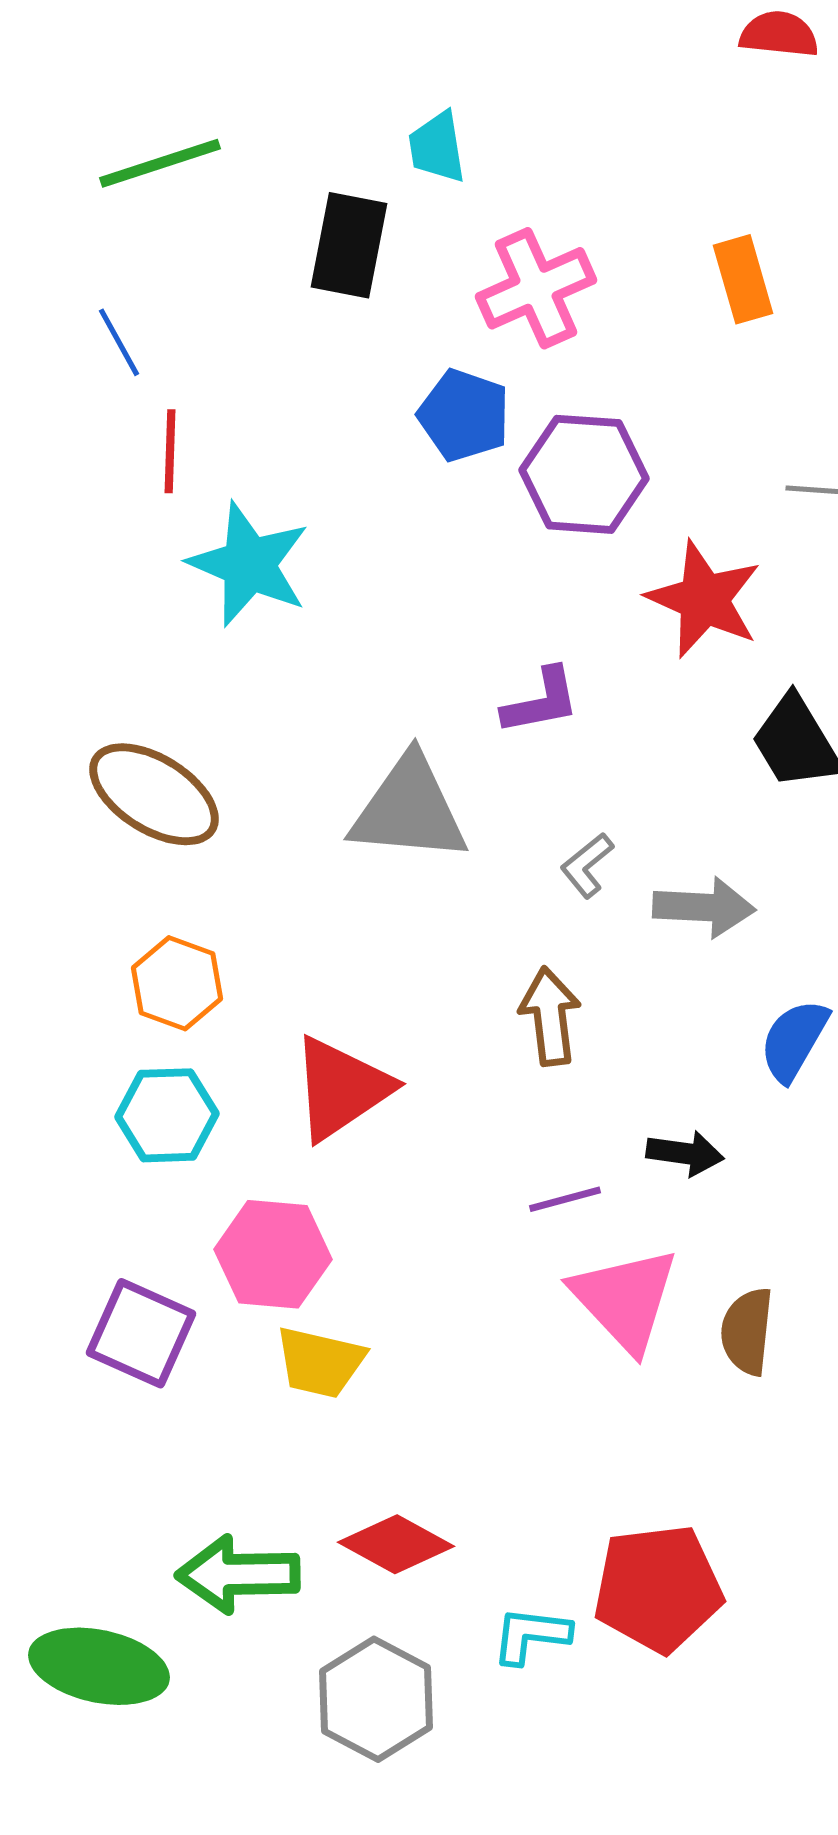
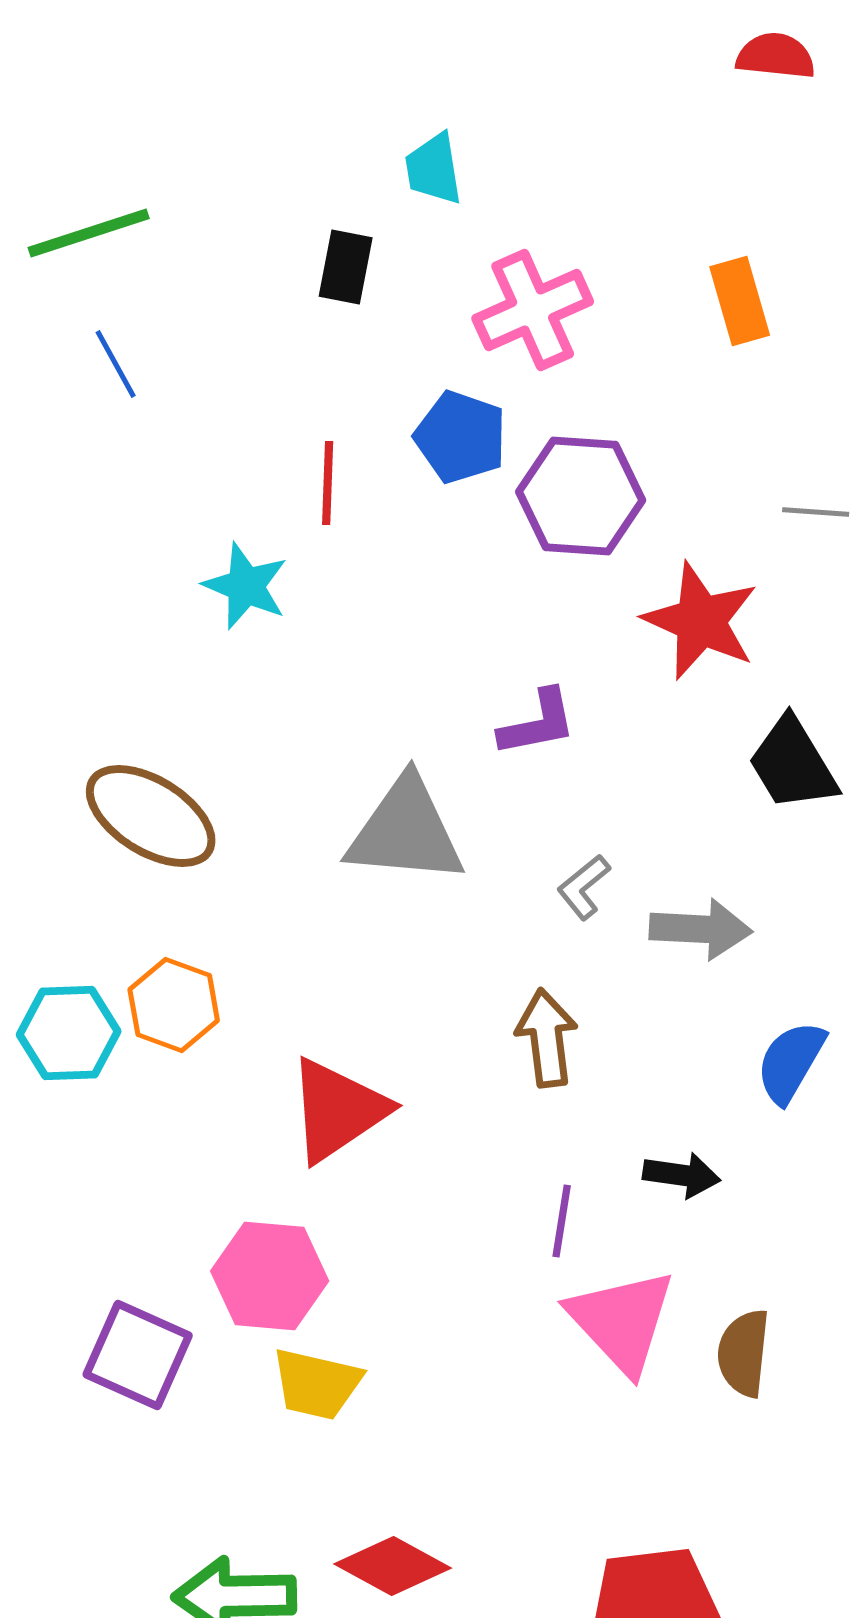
green line: (160, 163) -> (89, 233), moved
black rectangle: (349, 245) -> (346, 267), size x0.7
red line: (170, 451) -> (328, 483), moved
cyan star: (249, 564) -> (246, 586), size x0.7
cyan hexagon: (167, 1115) -> (69, 1033), moved
purple line: (565, 1199) -> (562, 1221), turned -66

